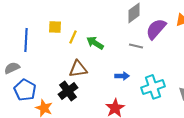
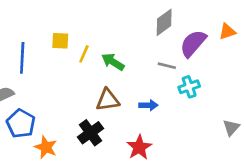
brown triangle: (78, 69) -> (108, 100), moved
cyan cross: (153, 87) -> (189, 87), moved, size x0.7
black cross: (68, 91) -> (91, 133), moved

